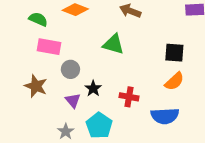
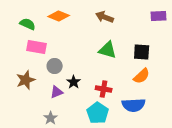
green triangle: (113, 44) -> (108, 50), moved
brown star: (36, 86) -> (26, 80), turned 30
purple triangle: (73, 100) -> (57, 92), turned 48
cyan pentagon: (99, 126) -> (98, 113), moved

